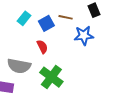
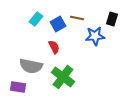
black rectangle: (94, 10) -> (112, 19), moved, turned 40

